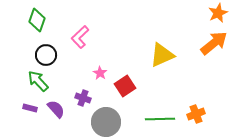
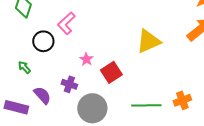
black circle: (46, 55) -> (43, 41), moved
green arrow: (38, 81) -> (24, 67), size x0.6
purple rectangle: (30, 108) -> (16, 107), moved, size x1.6

